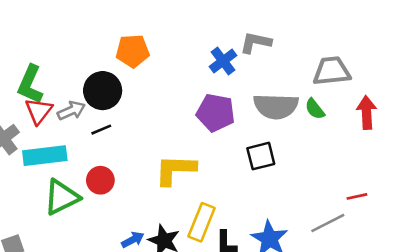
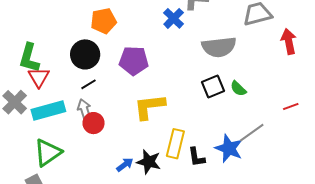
green semicircle: (315, 109) -> (238, 89), moved
gray arrow: (71, 111) -> (84, 110), moved, turned -75
purple pentagon: (216, 113) -> (134, 61), moved
green triangle: (61, 197) -> (48, 153), moved
gray line: (328, 223) -> (252, 133), moved

